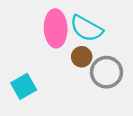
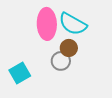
gray circle: (106, 72) -> (61, 61), moved, size x0.7

